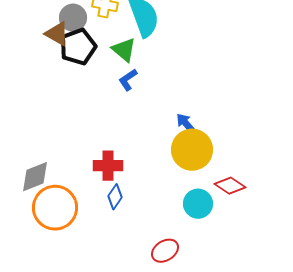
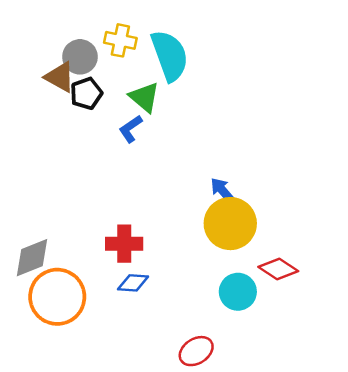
black pentagon: (78, 47) -> (86, 93), size x0.7
blue L-shape: (128, 80) -> (130, 129), moved
blue diamond: (115, 197) -> (133, 283), turned 60

